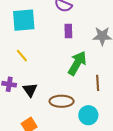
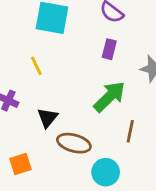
black triangle: (30, 90) -> (47, 118), moved

